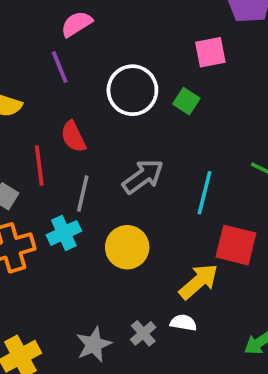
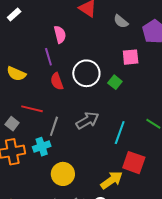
pink semicircle: (77, 24) -> (60, 34), turned 102
red semicircle: (73, 137) -> (57, 81), moved
red line: (39, 166) -> (32, 109), turned -75
yellow circle: (127, 247) -> (63, 174), moved

